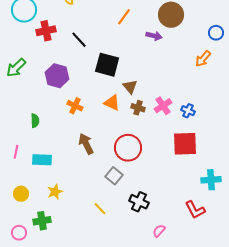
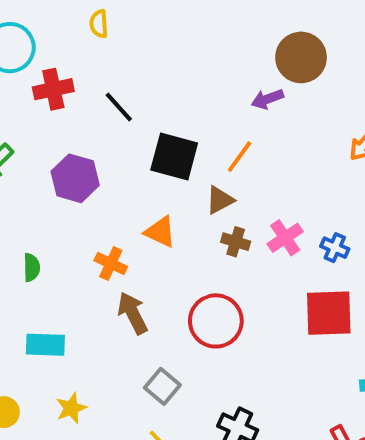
orange line: (124, 17) -> (240, 157), moved
purple arrow: (154, 36) -> (267, 99), turned 147
brown triangle: (130, 87) -> (220, 200), turned 42
orange triangle: (112, 103) -> (160, 232), moved
orange cross: (75, 106) -> (111, 264), moved
gray square: (114, 176) -> (162, 386), moved

